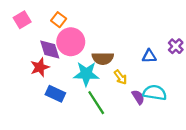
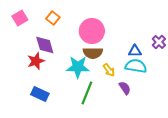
pink circle: (71, 42) -> (92, 31), moved
cyan semicircle: (155, 93) -> (136, 66), moved
blue rectangle: (55, 94) -> (40, 94), moved
green line: (96, 103) -> (87, 93), turned 55

